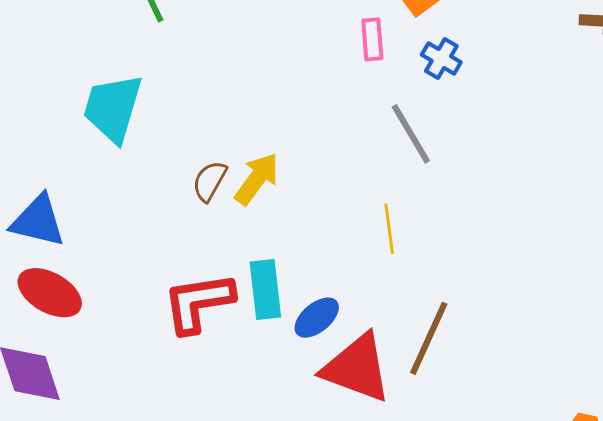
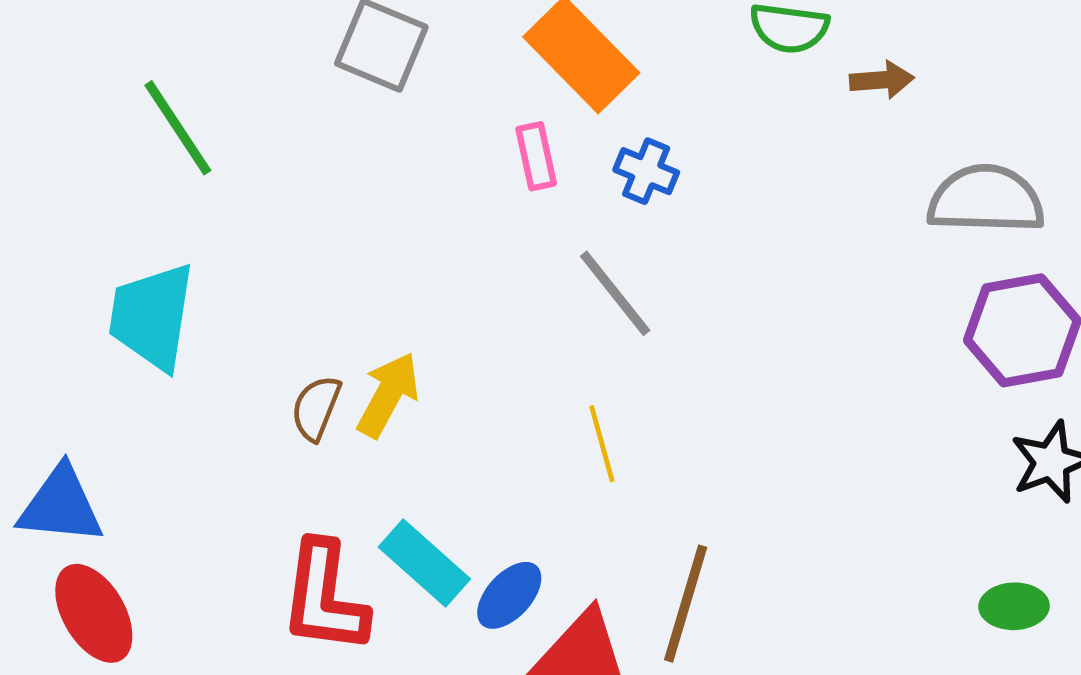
cyan rectangle: (265, 289) -> (424, 563), turned -34
red ellipse: (50, 293) -> (94, 613), turned 38
red L-shape: (198, 303) -> (324, 597), turned -66

